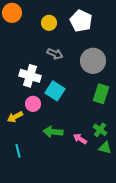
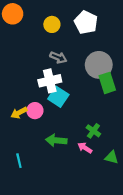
white cross: (30, 76) -> (50, 81), moved, turned -30
green rectangle: (101, 94) -> (107, 83), moved, turned -36
yellow arrow: (15, 117) -> (19, 113), moved
green cross: (100, 130) -> (93, 131), moved

